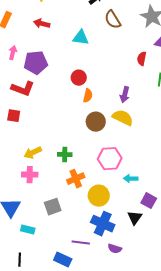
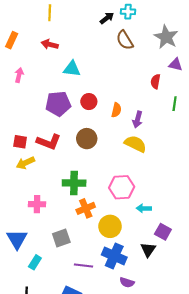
cyan triangle: (81, 38) -> (72, 69), moved
purple pentagon: (36, 63) -> (58, 104), moved
red L-shape: (23, 89) -> (49, 142), moved
orange semicircle: (88, 96) -> (116, 110), moved
brown circle: (96, 122) -> (87, 139), moved
yellow arrow: (33, 153) -> (25, 163), moved
green cross: (65, 155) -> (74, 183), size x1.5
cyan rectangle: (28, 230) -> (35, 262), turned -72
purple line: (81, 243) -> (84, 266), moved

